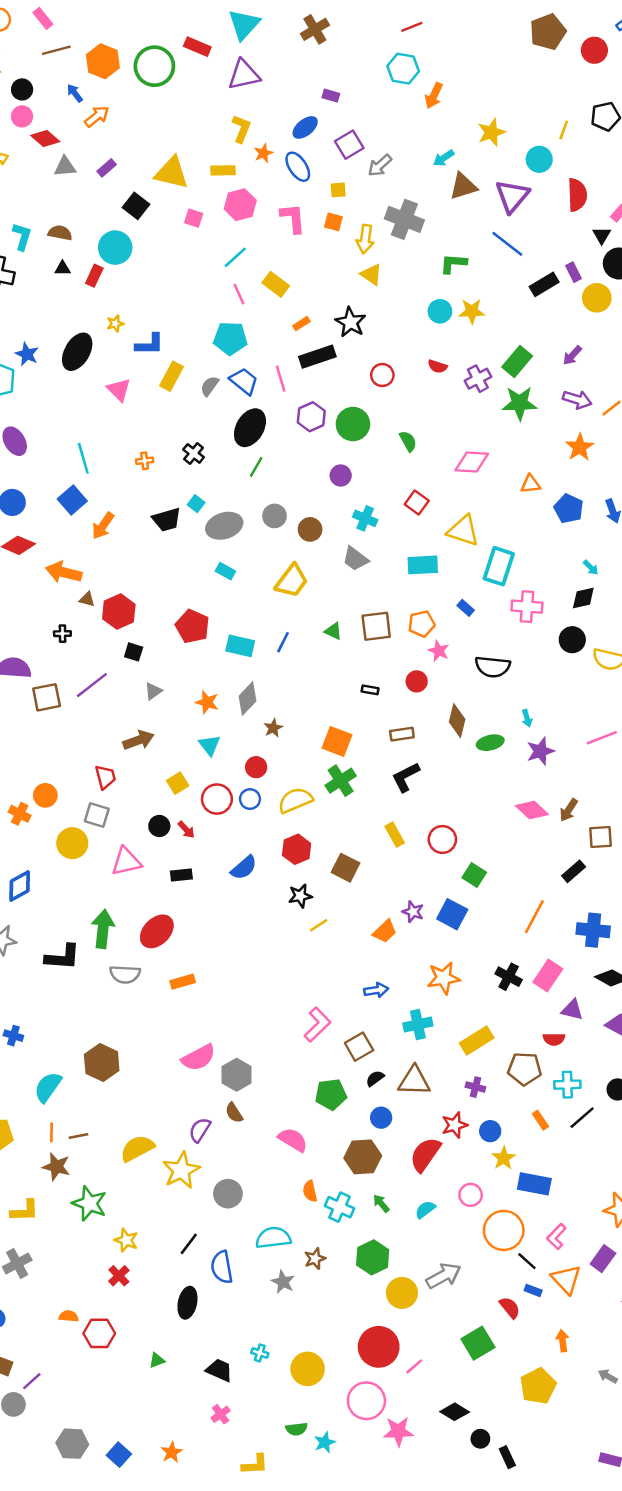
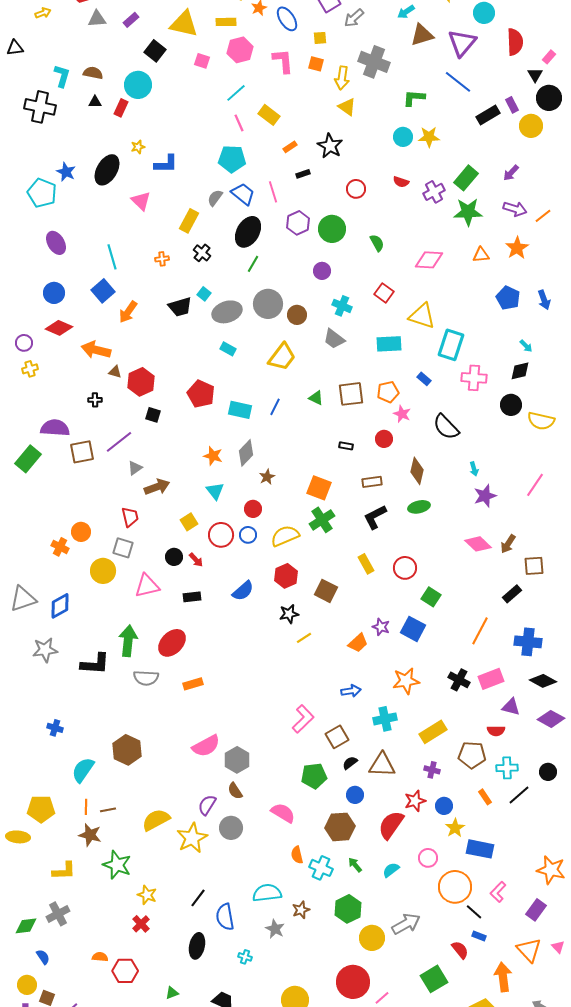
black rectangle: (317, 357) -> (303, 174), size x0.5
yellow rectangle: (172, 376) -> (189, 221), moved
orange triangle: (531, 484) -> (481, 255), moved
gray circle: (274, 516) -> (268, 304), size x1.5
black semicircle: (493, 667) -> (446, 427), turned 40
gray triangle: (153, 691) -> (135, 468), moved
pink line: (602, 738) -> (535, 485), turned -35
green ellipse: (490, 743) -> (419, 507), moved
pink rectangle: (548, 976) -> (491, 679), turned 35
gray circle: (228, 1194) -> (231, 828), moved
orange triangle: (566, 1279) -> (529, 950), moved
orange arrow: (562, 1341) -> (503, 977), size x1.6
cyan cross: (260, 1353) -> (245, 957), moved

